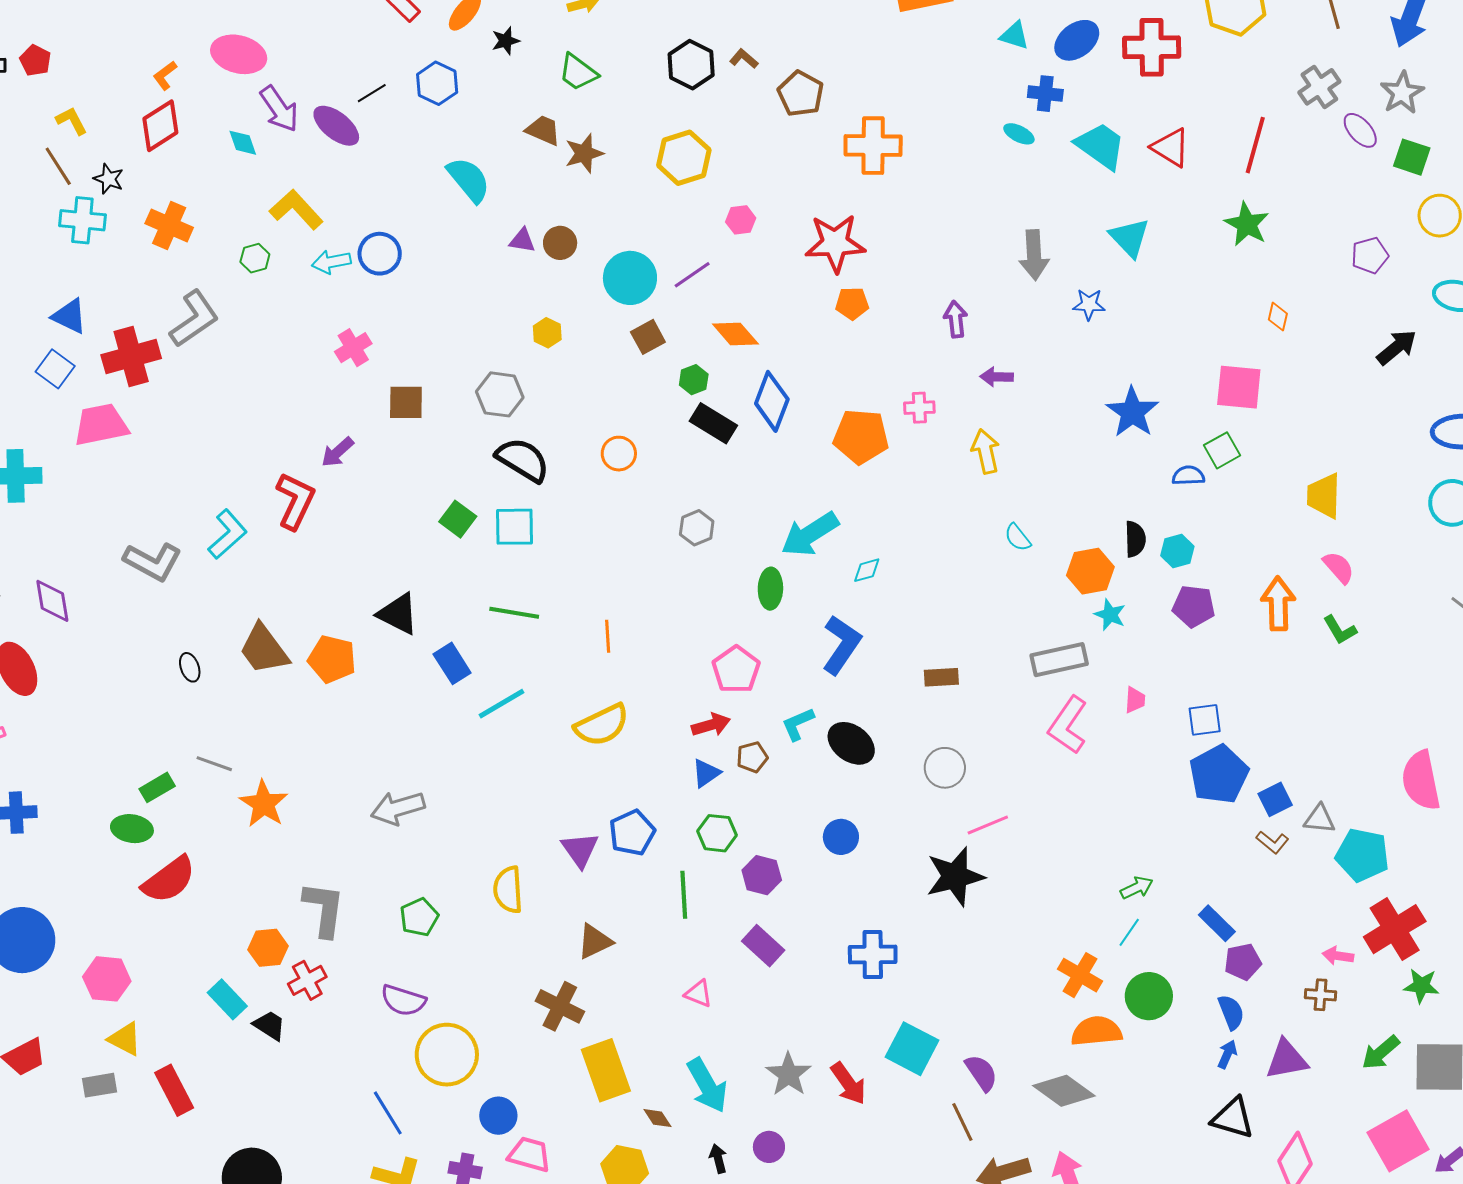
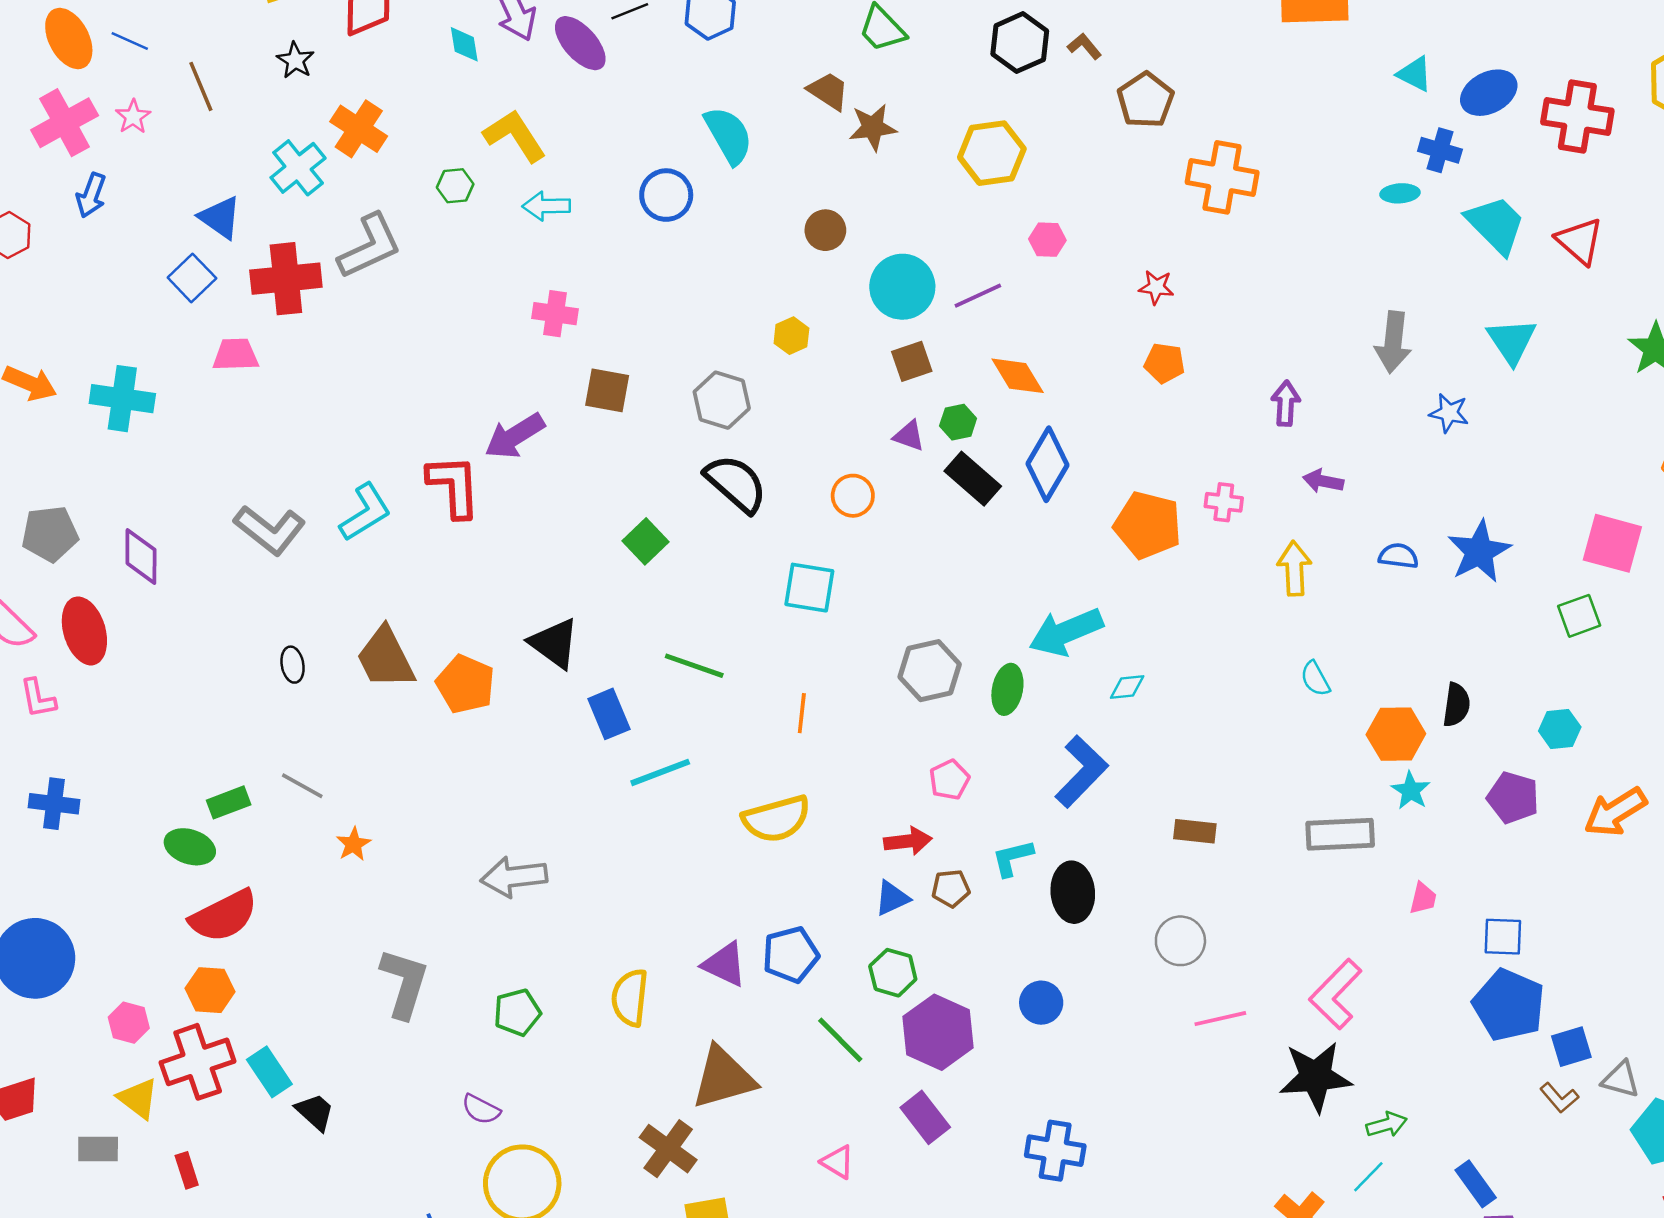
cyan ellipse: (1019, 134) -> (1400, 193), turned -40
brown line: (58, 166) -> (201, 86), moved
cyan cross: (82, 220) -> (298, 168), moved, turned 36
purple triangle: (522, 240) -> (909, 436), moved
red star: (835, 243) -> (1156, 287), size x0.5
blue circle: (380, 254) -> (666, 195), moved
pink cross: (353, 348) -> (555, 314), turned 30
pink trapezoid: (101, 425) -> (236, 355), size x0.7
purple arrow: (338, 452) -> (515, 436), size x1.4
blue semicircle: (1188, 476) -> (1398, 556), moved
red L-shape: (295, 501) -> (454, 486), turned -38
cyan square: (515, 527) -> (809, 588), moved
gray hexagon: (697, 528) -> (930, 671), moved, size x1.4
cyan hexagon: (1177, 551) -> (1560, 729), moved
orange arrow: (1278, 604) -> (1615, 812), turned -130
pink pentagon: (736, 670) -> (949, 780), size x0.7
pink L-shape: (1068, 725) -> (1336, 994), moved
black ellipse: (851, 743) -> (1073, 892), turned 39
blue pentagon: (1219, 774) -> (1509, 1005), turned -30
orange star: (264, 804) -> (353, 844), size x0.6
purple triangle: (580, 850) -> (725, 964), turned -39
purple hexagon: (762, 875) -> (938, 1032), size x1.5
black star: (955, 876) -> (1316, 1077), moved
green line: (684, 895) -> (840, 1040), turned -51
brown triangle: (595, 941) -> (723, 1078), size x1.5
orange hexagon: (268, 948) -> (210, 990), moved
pink hexagon: (107, 979) -> (129, 1023), size x0.7
red cross: (307, 980) -> (198, 1062), moved, size x1.5
purple semicircle: (403, 1000) -> (481, 1109), size x0.7
red rectangle: (174, 1090) -> (187, 1170), size x0.6

